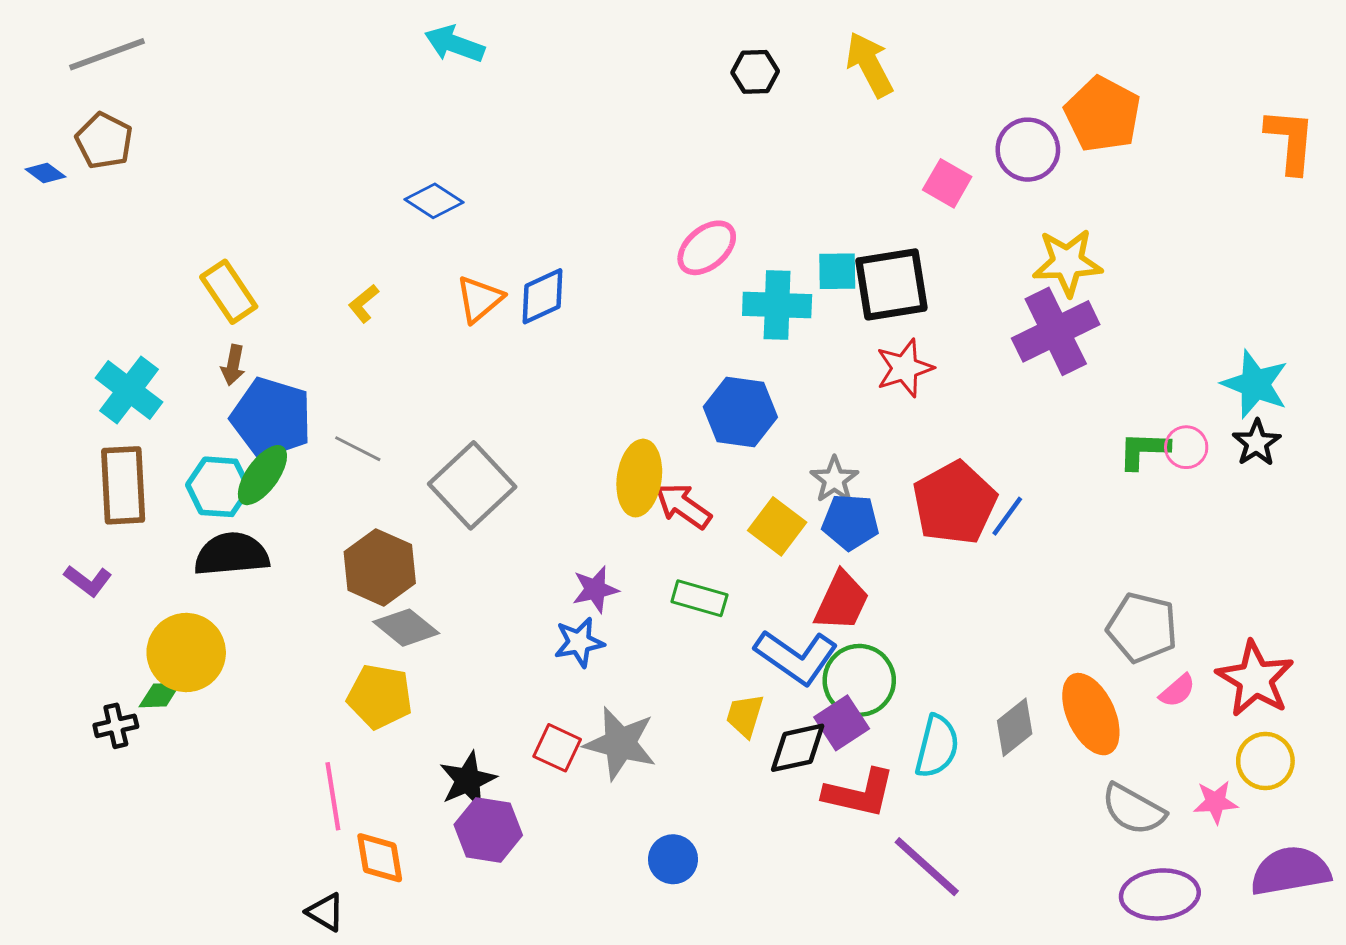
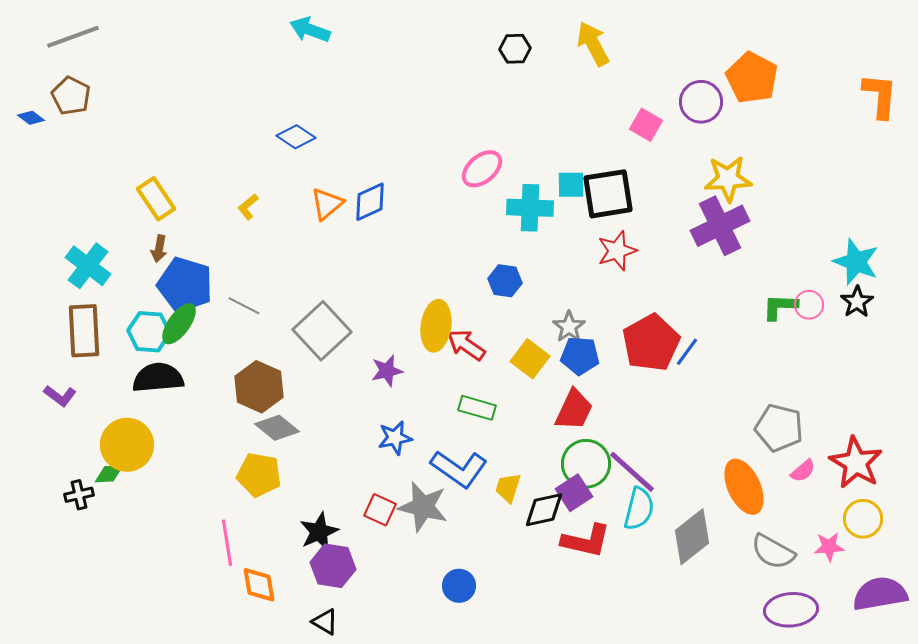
blue hexagon: (740, 412) -> (505, 281), size x0.7
purple star: (595, 589) -> (387, 371), moved
blue L-shape: (796, 657) -> (459, 469), moved
gray diamond: (1015, 727) -> (692, 537), moved, size x1.4
purple line: (927, 867) -> (632, 472), moved
black triangle: (325, 912) -> (325, 622), moved

